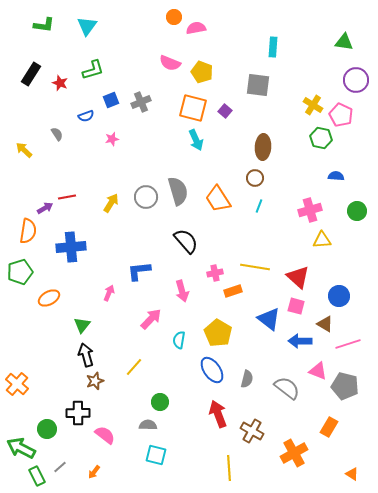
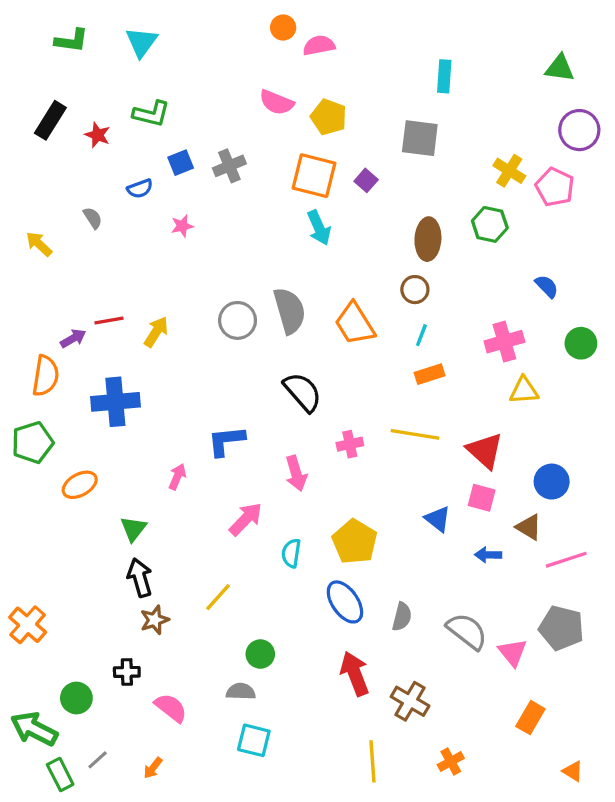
green L-shape: (93, 70) -> (151, 114), turned 30
green hexagon: (321, 138) -> (490, 224), moved
blue semicircle: (336, 176) -> (547, 286), turned 42
yellow arrow: (111, 203) -> (156, 332), moved
orange rectangle: (233, 291) -> (430, 374), moved
blue triangle: (269, 319) -> (438, 519), size x0.7
blue arrow: (300, 341) -> (488, 555), size x0.7
pink triangle: (318, 371) -> (513, 652), moved, turned 30
black cross: (78, 413) -> (127, 672), size x0.7
orange rectangle: (329, 427) -> (530, 718), moved
orange cross: (294, 453) -> (451, 761), moved, size x0.6

